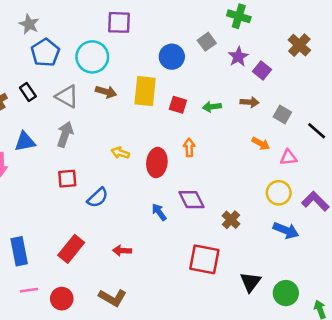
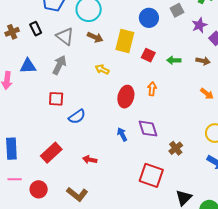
yellow arrow: (120, 153) -> (102, 69), moved

